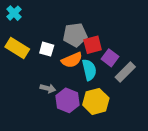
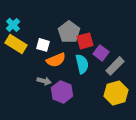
cyan cross: (14, 13) -> (13, 25), moved
gray pentagon: (75, 35) -> (69, 32), turned -30
orange semicircle: (72, 60) -> (56, 60), moved
yellow hexagon: (96, 101) -> (116, 93), moved

